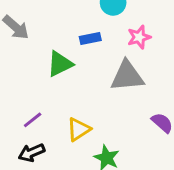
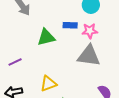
pink star: (139, 37) -> (90, 31), moved
purple line: (33, 120) -> (15, 62), moved

